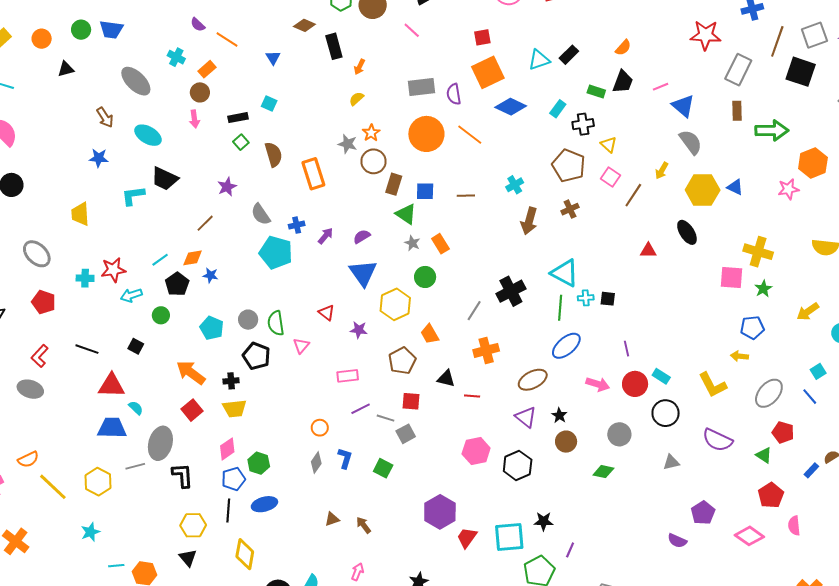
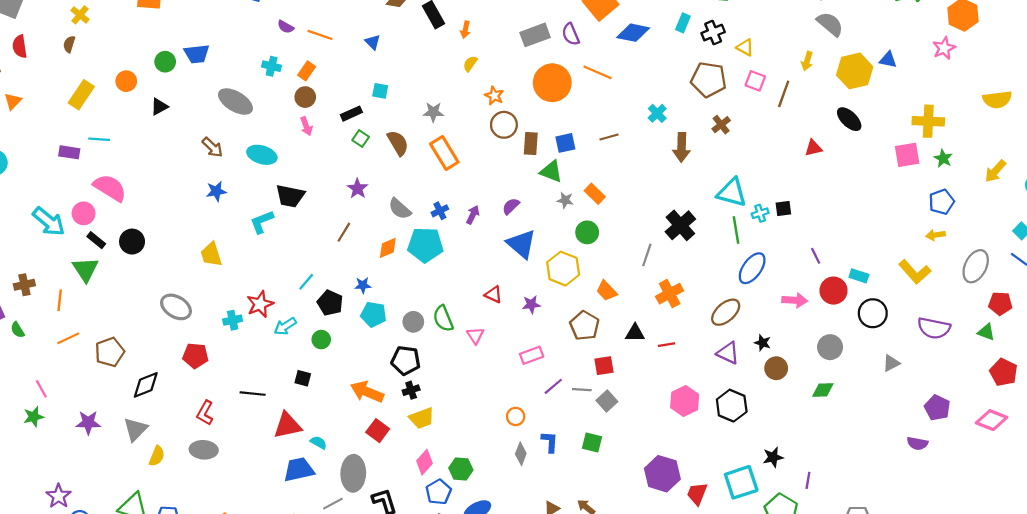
gray star: (348, 144) -> (433, 112), moved
orange diamond: (193, 258) -> (388, 248), moved
cyan pentagon: (212, 328) -> (374, 314), moved
black pentagon: (256, 356) -> (406, 360), moved

